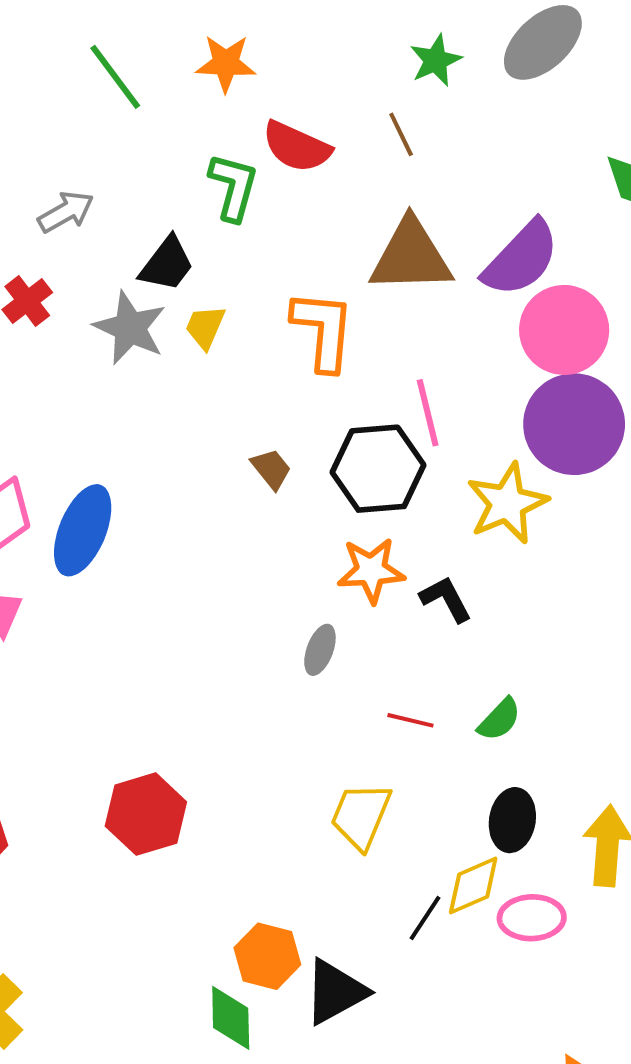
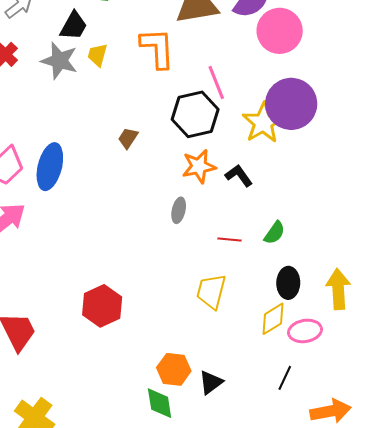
purple circle: (574, 424) -> (291, 104), moved
brown trapezoid: (271, 469) -> (128, 138), moved, turned -100
black line: (425, 918) -> (285, 378), moved
black triangle: (335, 992) -> (211, 382), size x0.7

